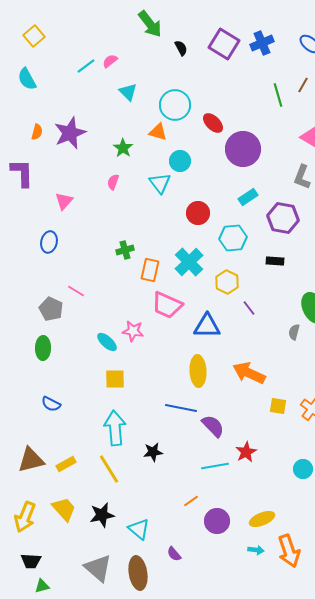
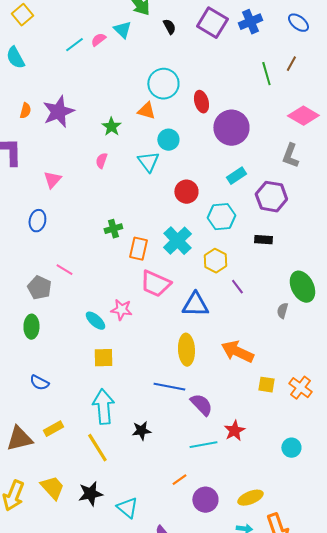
cyan triangle: (128, 92) -> (122, 30), moved
red ellipse: (213, 123) -> (201, 102), turned 30
yellow rectangle: (66, 464) -> (53, 429), moved

